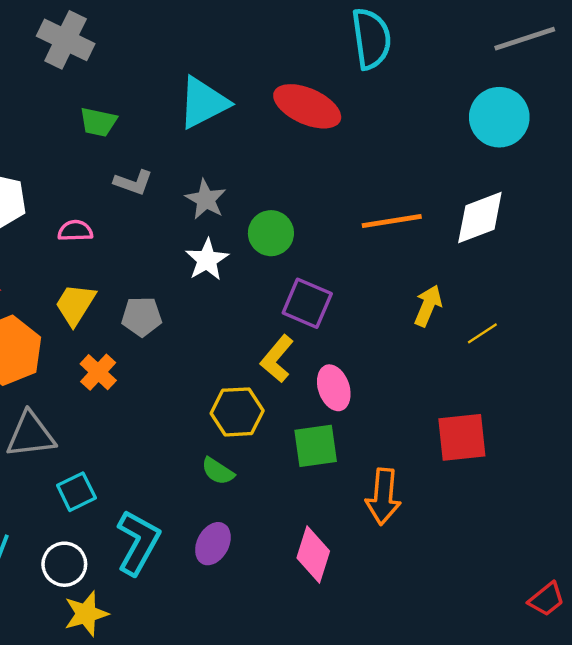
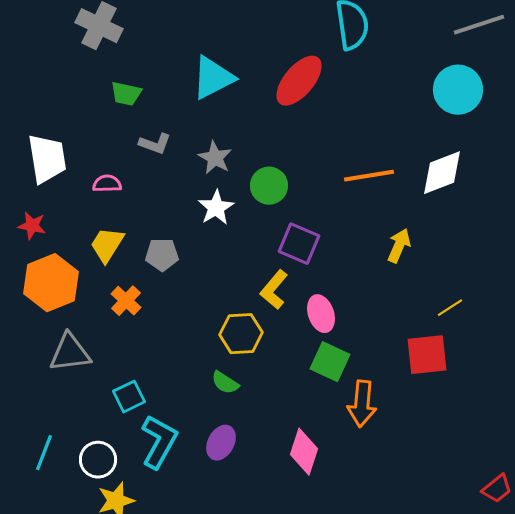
red ellipse: (307, 106) -> (299, 81), turned -74
yellow line: (482, 333) -> (450, 308), moved
green square: (316, 446) -> (330, 362), moved, turned 33
cyan square: (76, 492) -> (129, 397), moved

